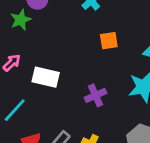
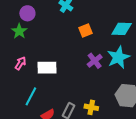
purple cross: (96, 95) -> (95, 61), moved

